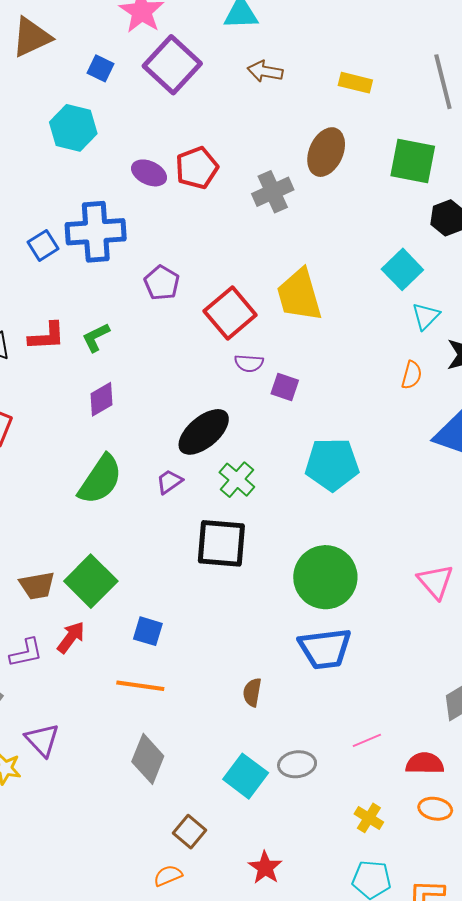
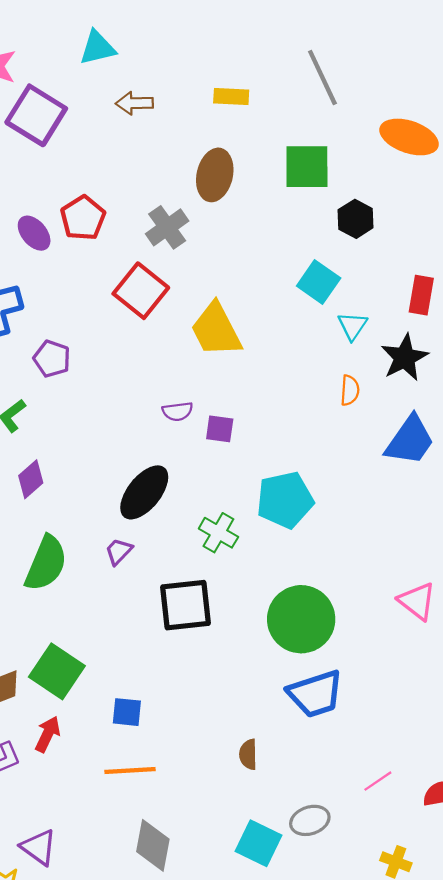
purple ellipse: (149, 173) -> (34, 233), turned 36
purple pentagon: (162, 283) -> (52, 359), moved
red square: (230, 313) -> (141, 291), moved
green cross: (237, 480) -> (218, 533), moved

